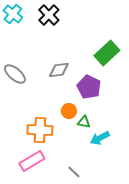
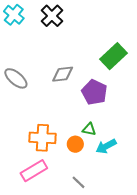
orange circle: (69, 111) -> (75, 144), moved

